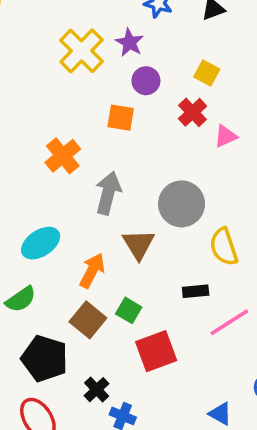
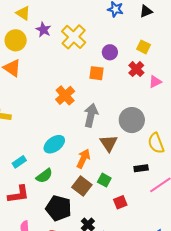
purple star: (130, 43) -> (43, 30), moved
red square: (156, 351) -> (120, 202), size x0.6

